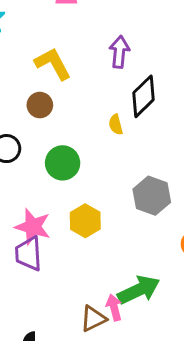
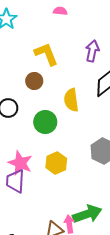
yellow semicircle: (116, 125) -> (71, 100), moved, size x1.6

